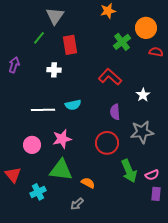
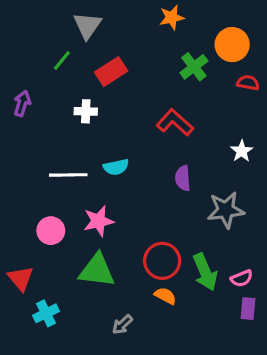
red rectangle: (70, 45) -> (111, 72), turned 66
white star: (143, 95) -> (242, 151), moved
red circle: (107, 143) -> (162, 261), moved
orange semicircle: (88, 183) -> (165, 296), moved
cyan cross: (38, 192) -> (46, 313), moved

